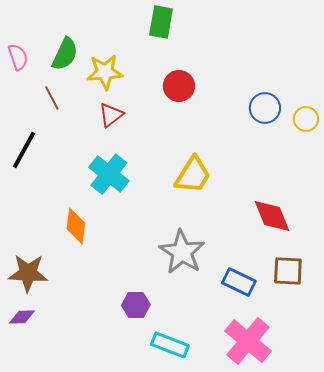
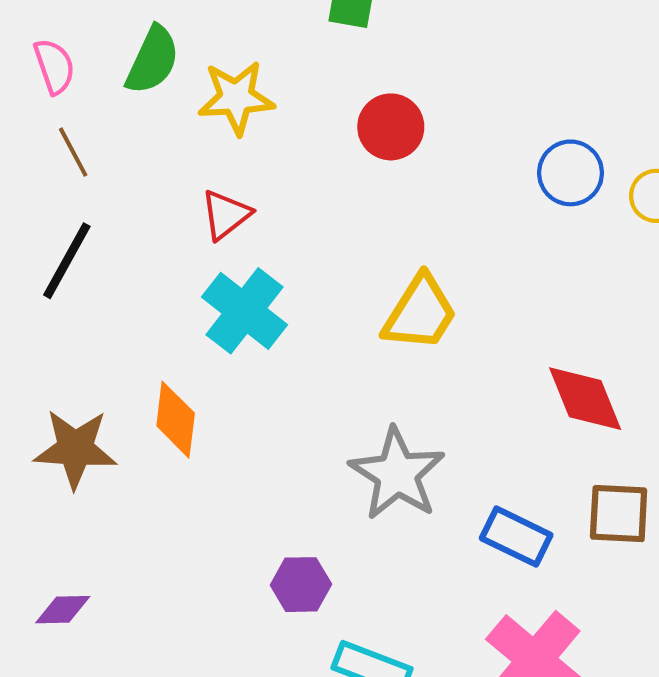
brown line: (52, 98) -> (73, 152), moved
red triangle: (111, 115) -> (226, 215), moved
brown star: (28, 273) -> (75, 449), moved

